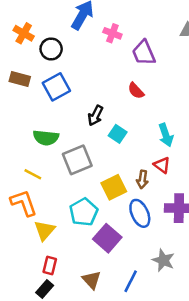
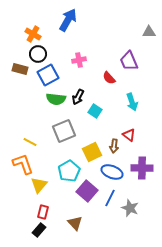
orange cross: (24, 33) -> (33, 34), moved
pink cross: (112, 33) -> (79, 60), moved, turned -32
black circle: (51, 49) -> (38, 54), moved
purple trapezoid: (144, 53) -> (129, 61), moved
cyan arrow: (166, 135) -> (132, 102), moved
green semicircle: (46, 138) -> (56, 99), moved
blue ellipse: (140, 213) -> (112, 172), turned -45
blue line: (131, 281) -> (110, 198), moved

